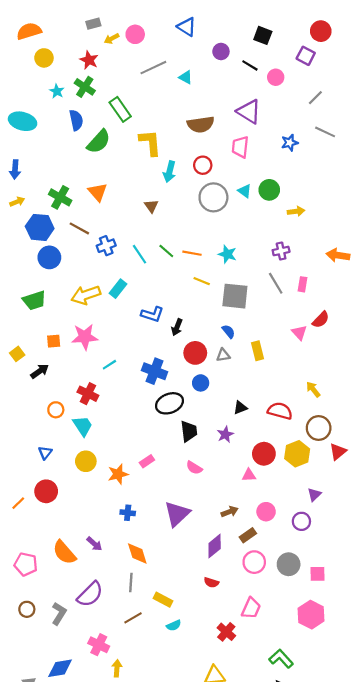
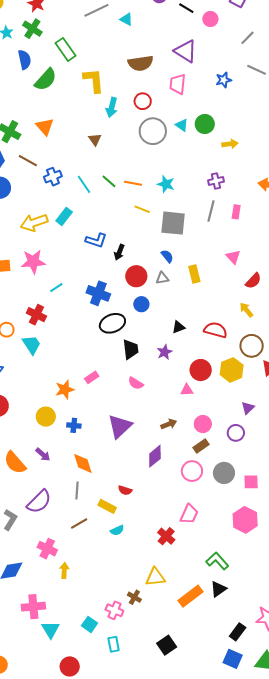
gray line: (276, 283) -> (211, 211), turned 45
red semicircle: (321, 320) -> (253, 281), moved
yellow circle: (86, 461) -> (46, 417), moved
brown rectangle: (248, 535) -> (201, 446), moved
red semicircle: (211, 582) -> (125, 490), moved

